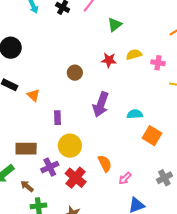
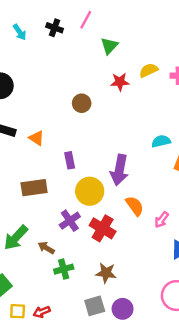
green triangle: (115, 25) -> (109, 46), moved
purple arrow: (101, 104) -> (119, 170), moved
brown rectangle: (26, 149) -> (34, 188), moved

